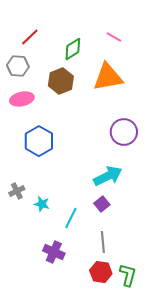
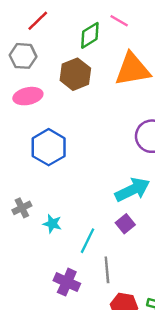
pink line: (114, 37) -> (119, 21), moved
gray line: (103, 242) -> (107, 270), moved

